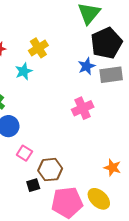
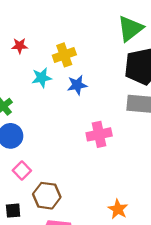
blue star: (87, 66) -> (77, 85), moved
black square: (33, 185) -> (13, 211), moved

